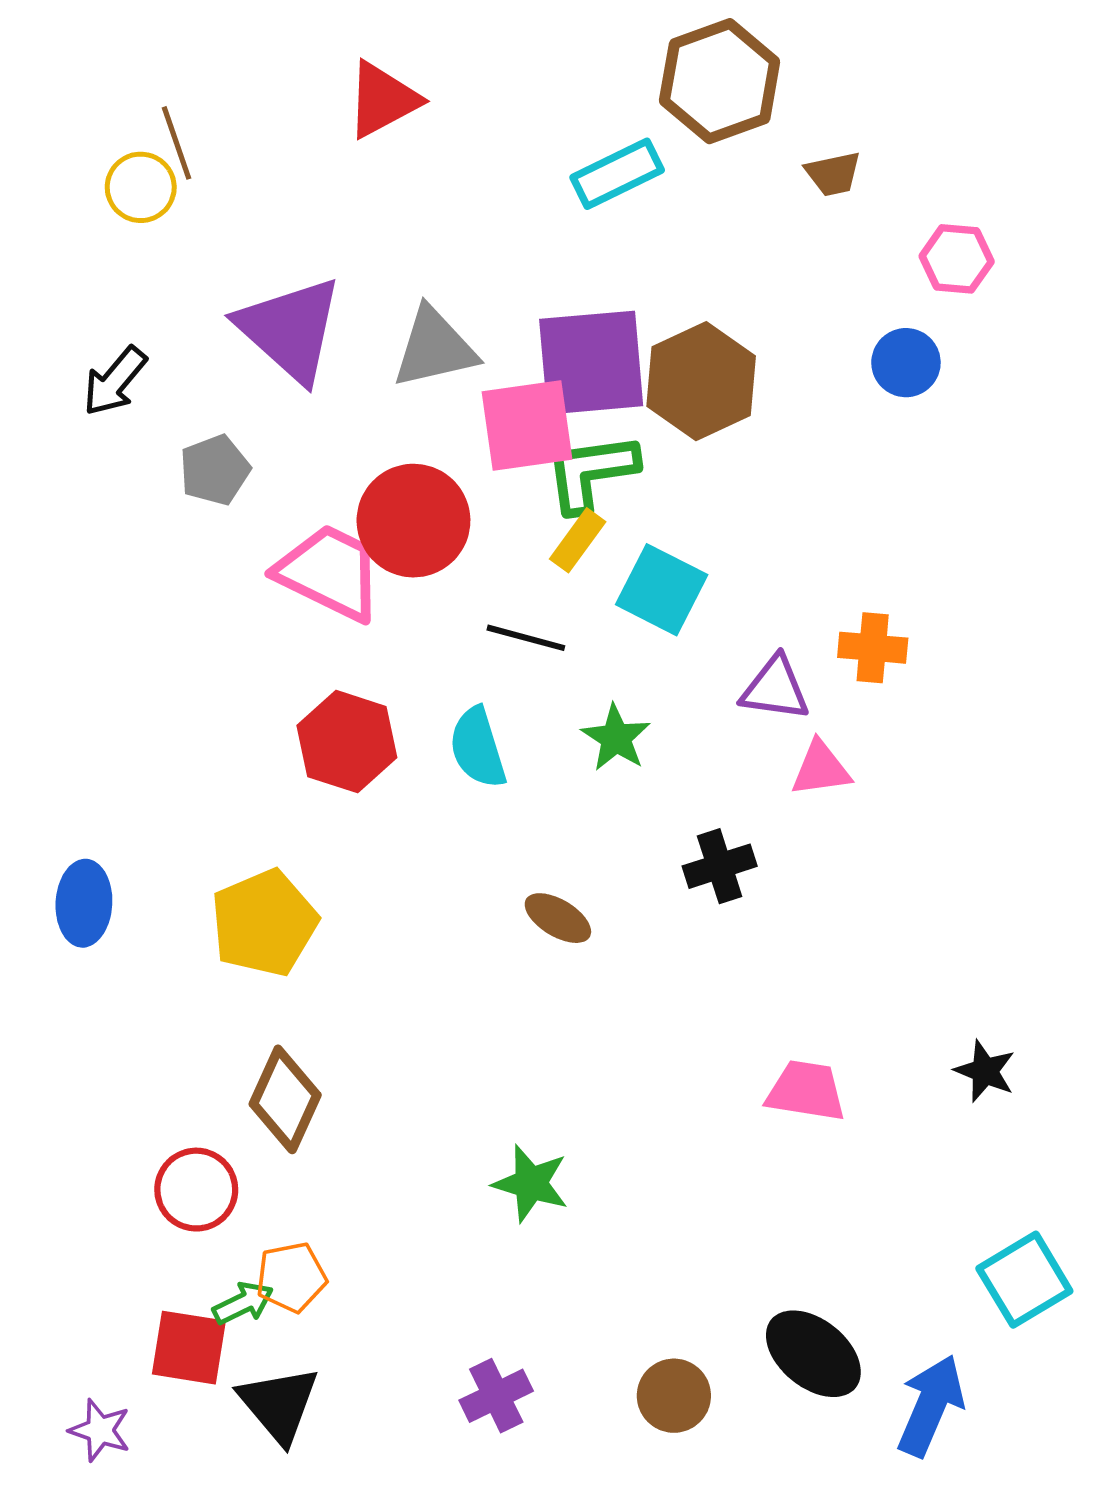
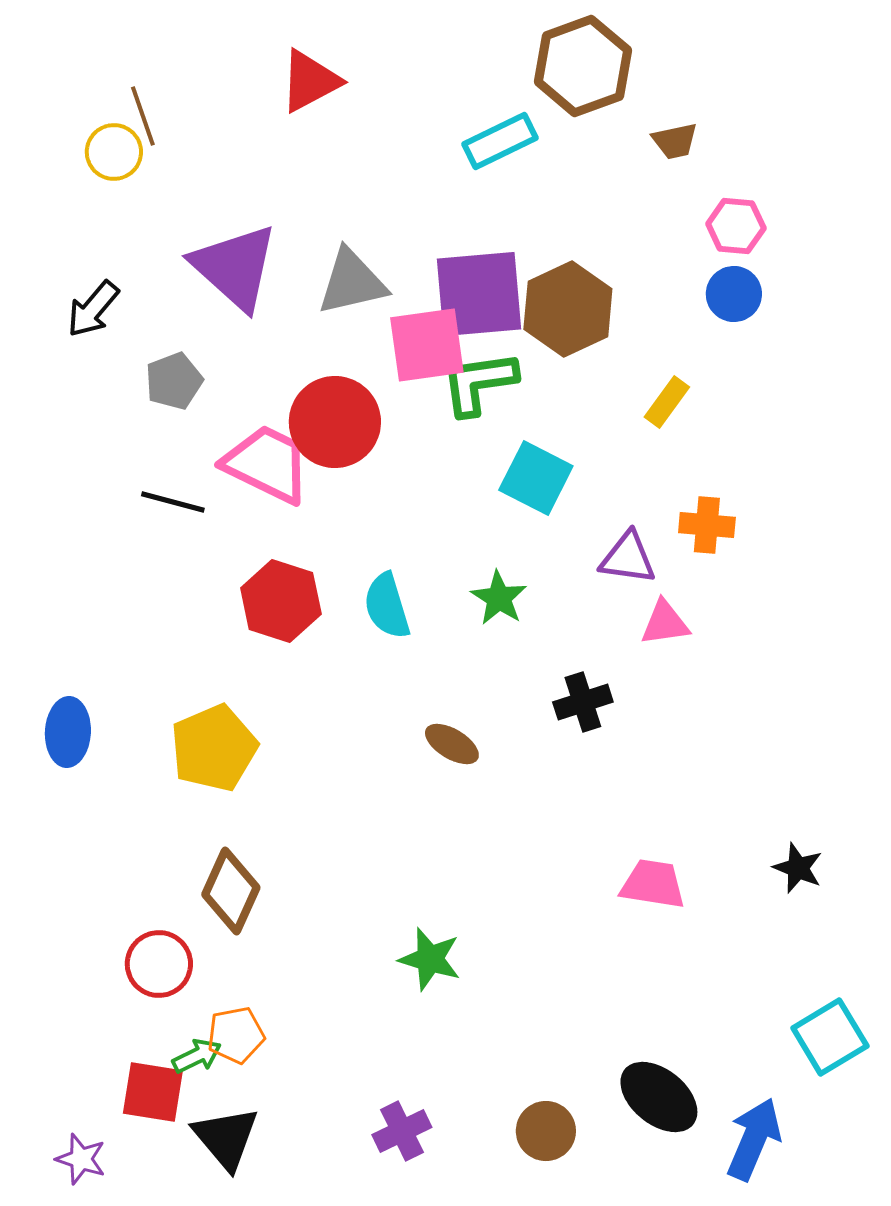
pink hexagon: (957, 259) -> (736, 226), moved
yellow rectangle: (578, 540) -> (667, 402), moved
black line: (526, 638) -> (173, 502), moved

